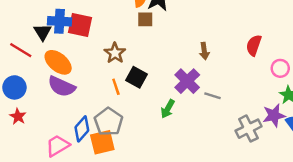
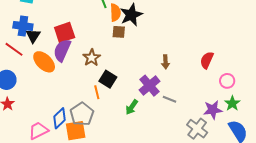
blue cross: (59, 21) -> (23, 26), moved
red square: (80, 25) -> (65, 32), turned -35
purple semicircle: (62, 87) -> (62, 50), moved, turned 85
orange line: (116, 87) -> (97, 92), moved
purple star: (274, 115) -> (213, 110), moved
gray cross: (249, 129) -> (197, 129), turned -30

